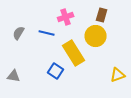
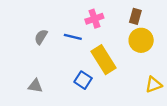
yellow circle: (96, 36) -> (141, 40), moved

